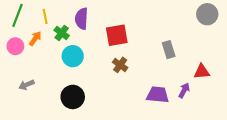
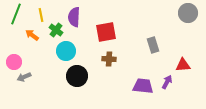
orange arrow: (35, 38) -> (32, 35), turned -88
pink circle: (15, 46) -> (14, 62), moved
brown cross: (120, 65) -> (109, 59), turned -32
black circle: (73, 97) -> (77, 76), moved

